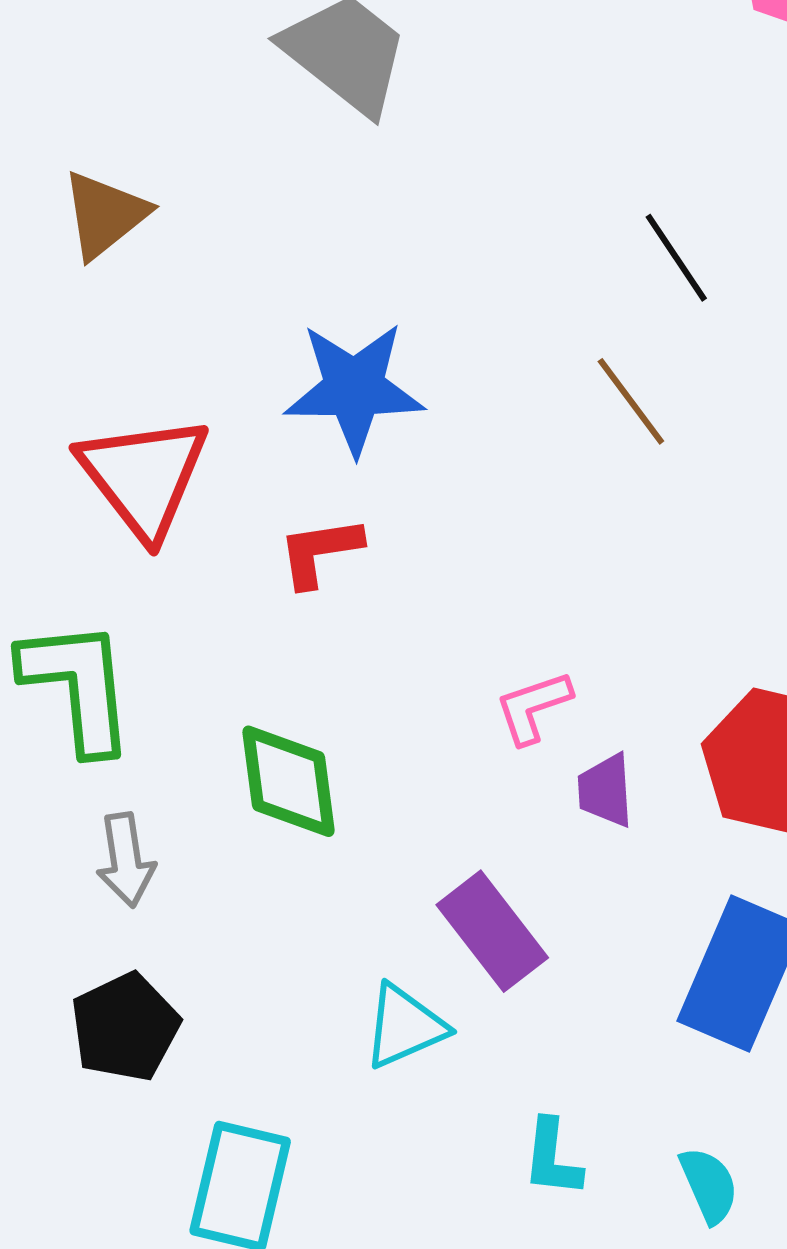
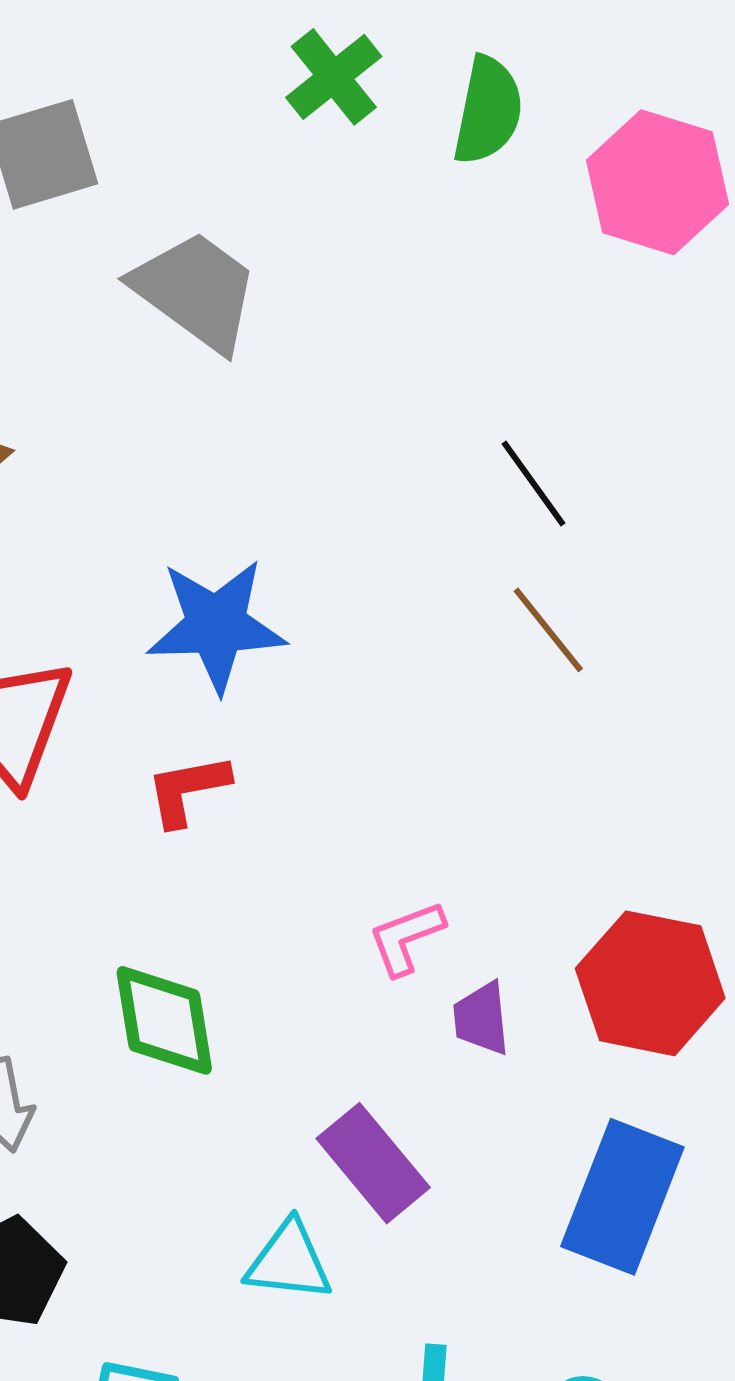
brown line: (631, 401) -> (548, 630), moved
cyan triangle: (405, 1026) -> (289, 1261), turned 32

